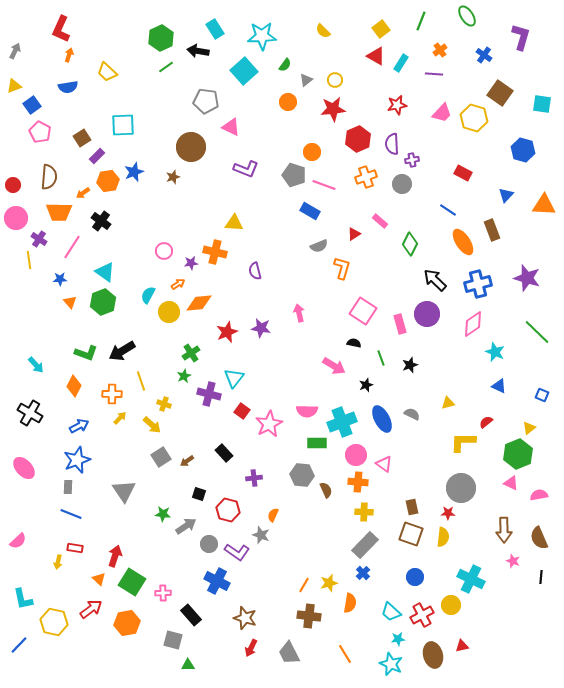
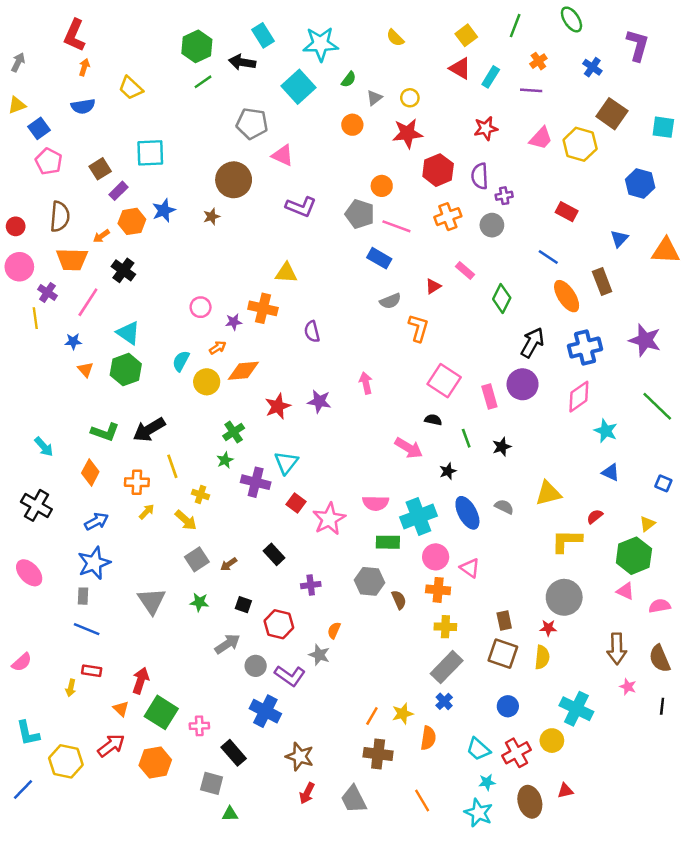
black arrow: (435, 280) -> (532, 343), turned 75
yellow triangle: (448, 403) -> (548, 493), size x1.6
green star: (163, 514) -> (199, 602), moved

